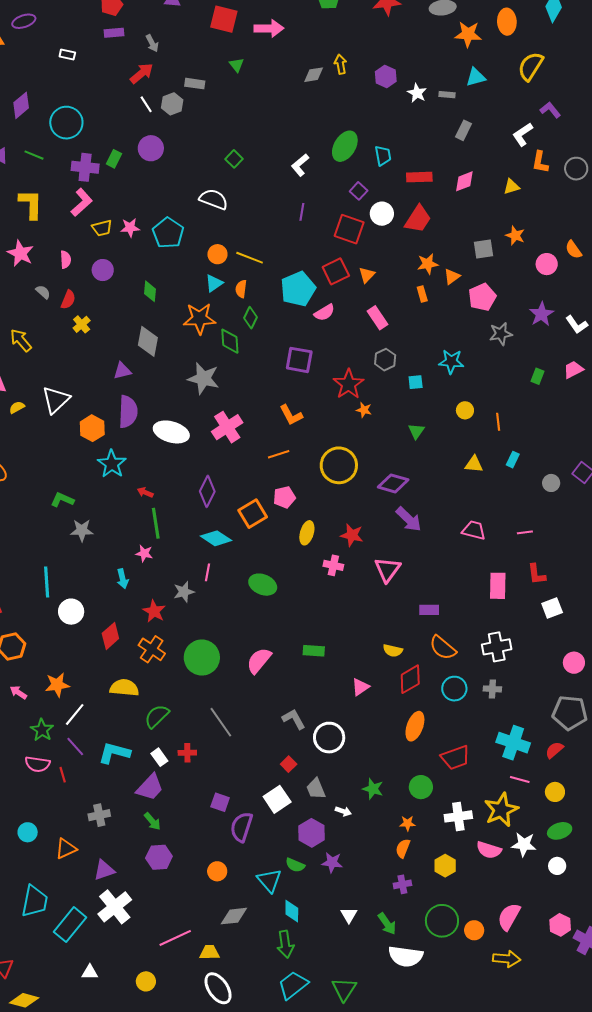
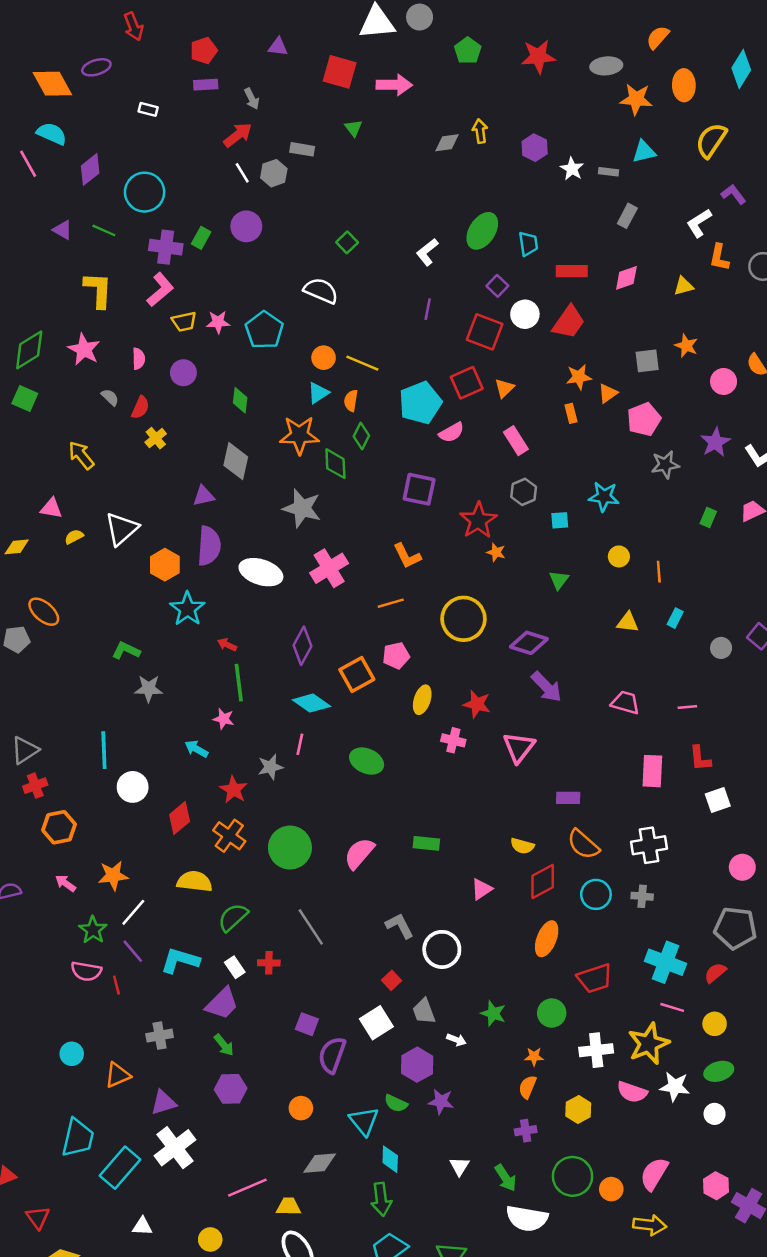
cyan arrow: (123, 579) -> (196, 749), turned 132

